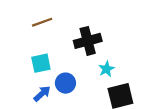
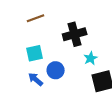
blue arrow: (42, 94) -> (36, 79), turned -98

